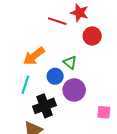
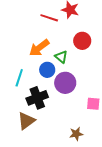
red circle: (92, 36) -> (82, 41), moved
orange arrow: (34, 56) -> (39, 48), moved

